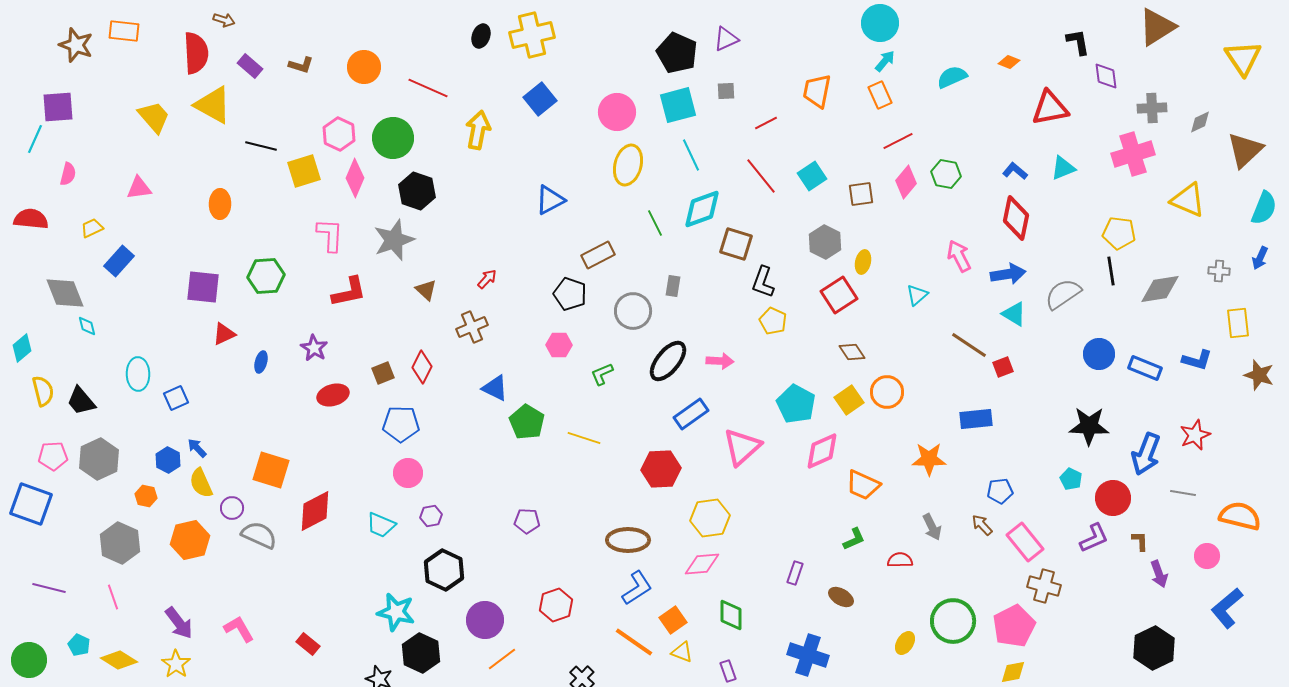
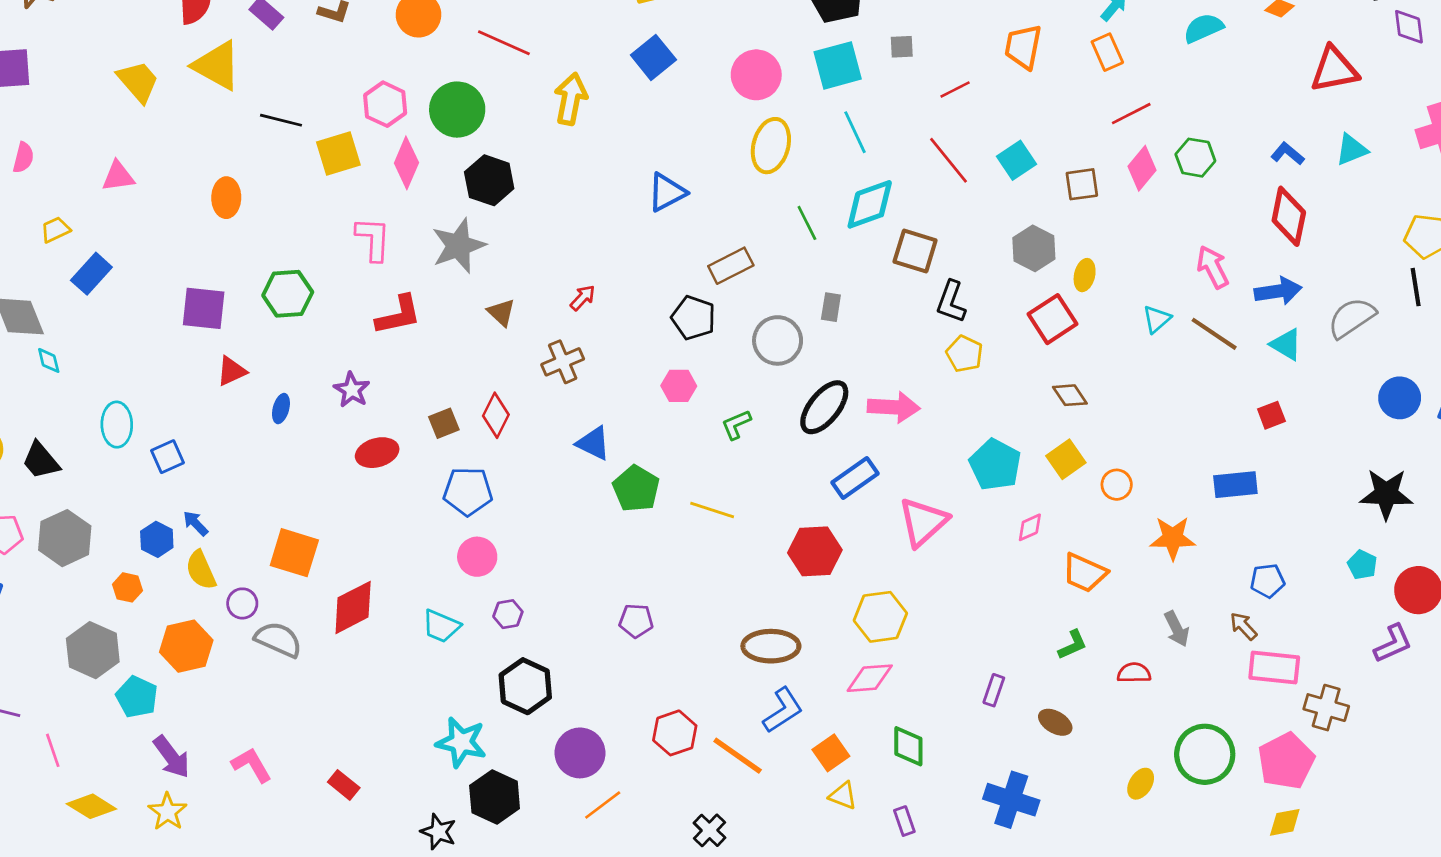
brown line: (969, 345) -> (1214, 334), moved
pink arrow: (720, 361) -> (894, 407), size x1.4
orange circle: (887, 392) -> (1117, 485), moved, size x0.7
pink diamond: (822, 451) -> (1030, 527), size x0.6
pink rectangle: (1025, 542) -> (1274, 668), moved, turned -45
pink line: (113, 597) -> (53, 750), moved
orange line: (634, 642) -> (738, 756), moved
cyan pentagon: (79, 645) -> (137, 697), moved, size x1.4

